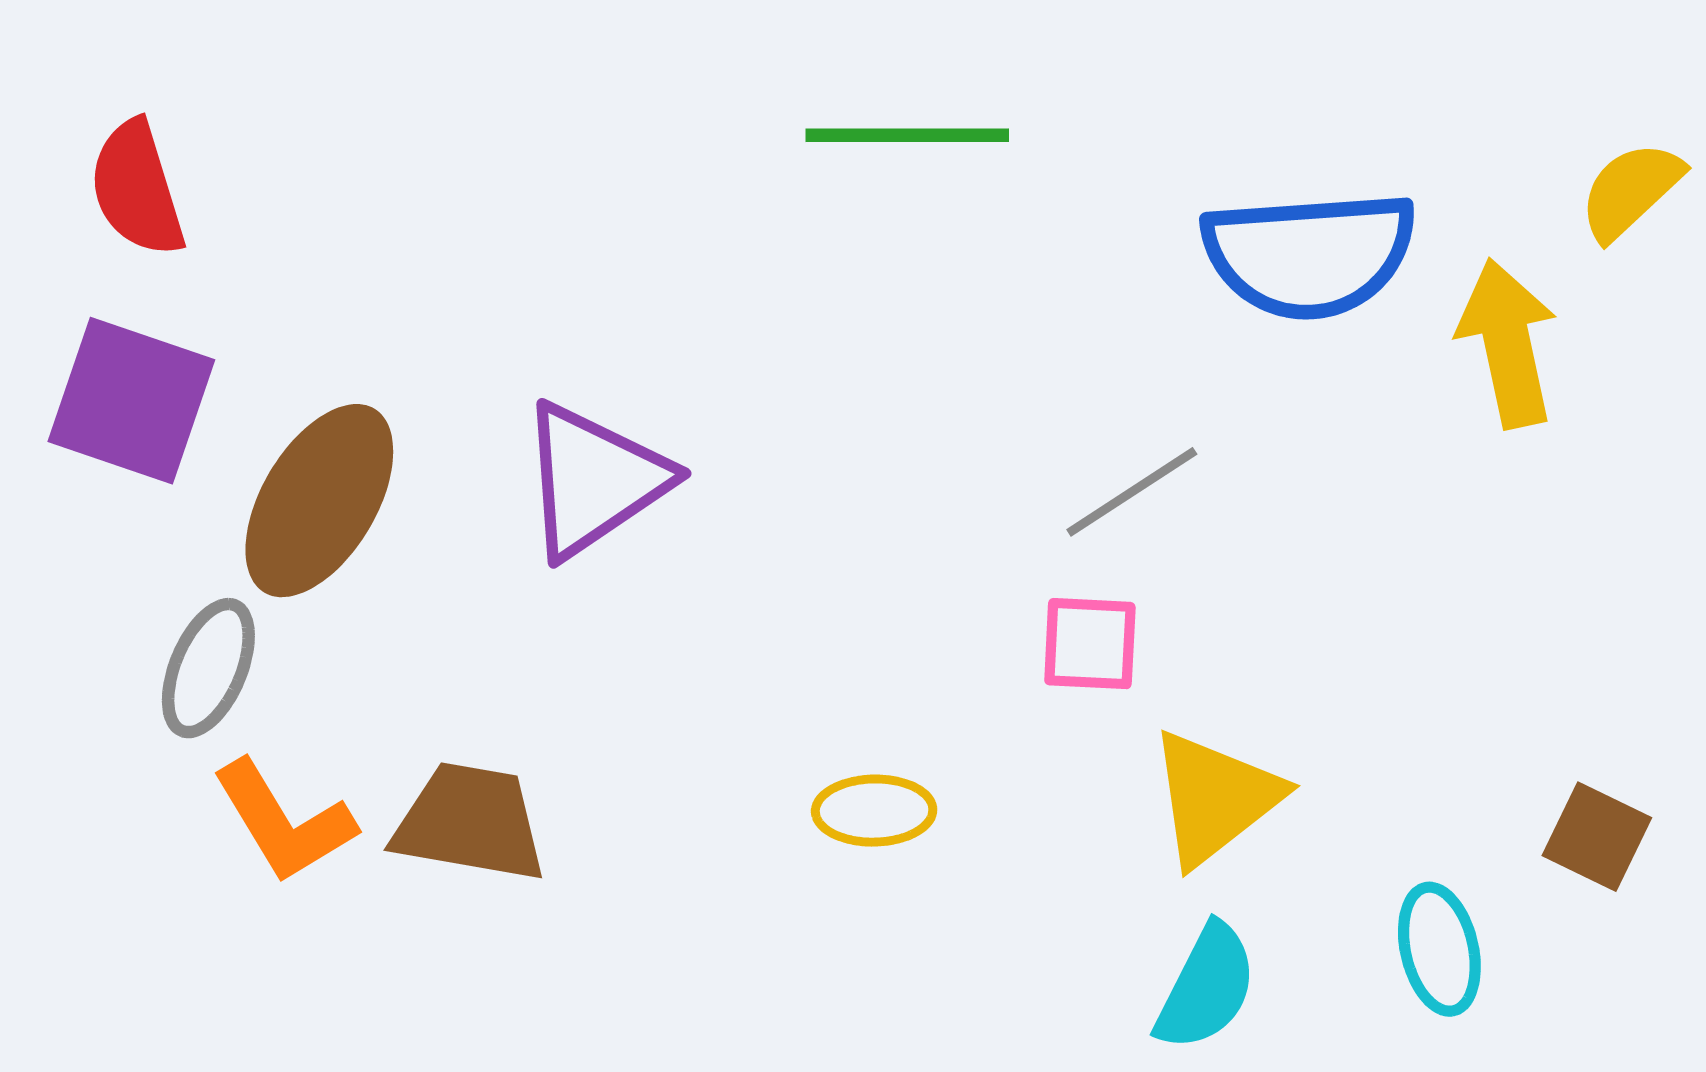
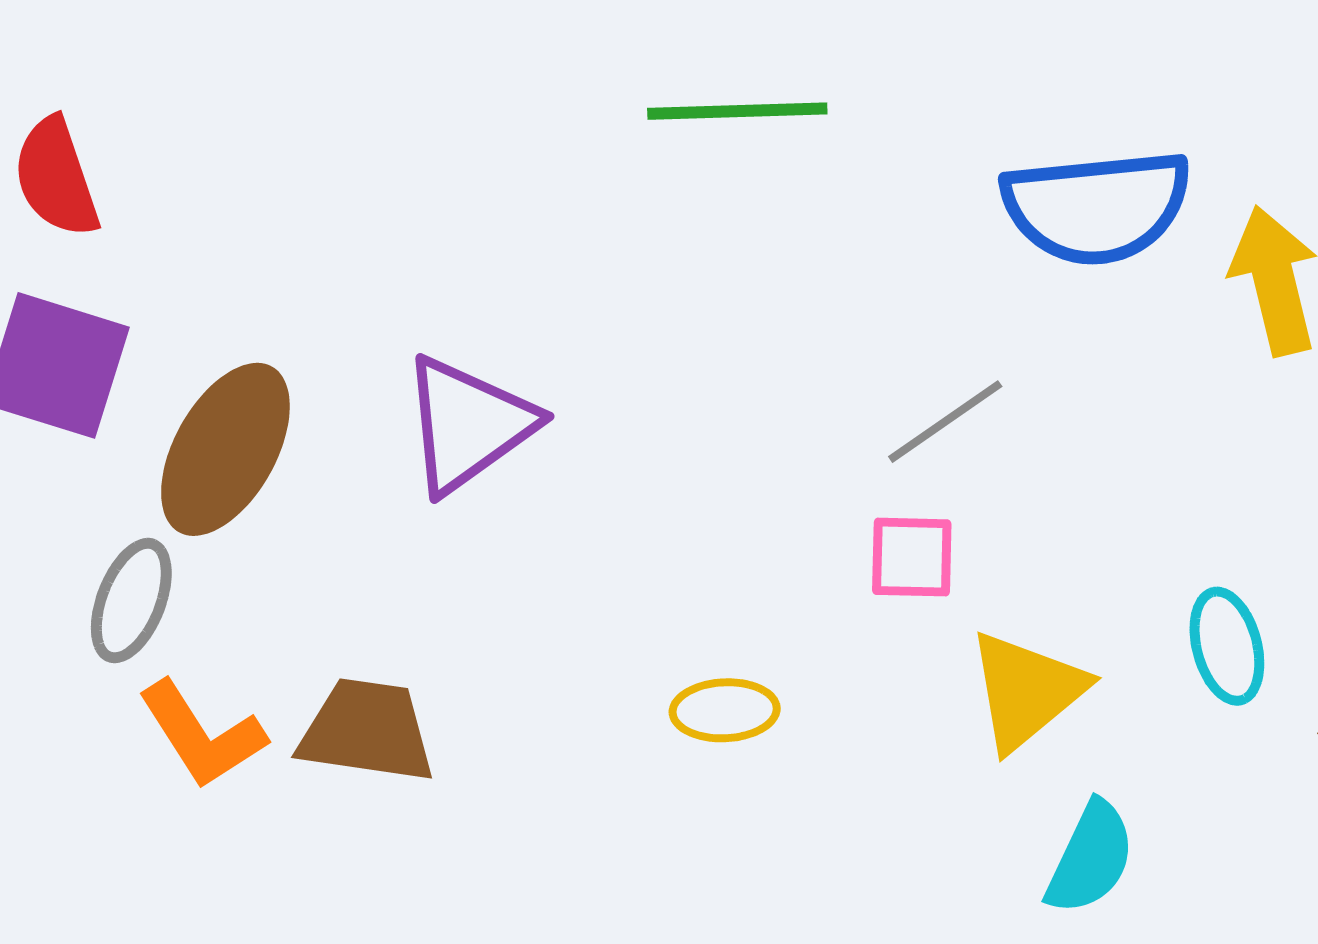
cyan ellipse: (1439, 949) -> (1227, 646), moved
cyan semicircle: (1206, 987) -> (1090, 858), moved

